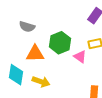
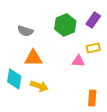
green hexagon: (60, 43) -> (65, 25), moved
pink triangle: (80, 57) -> (78, 61), turned -32

